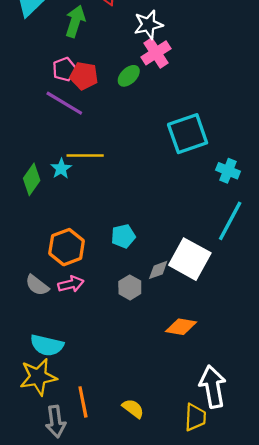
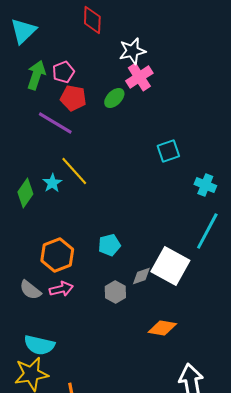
green arrow: (75, 21) -> (36, 75), moved
pink pentagon: (64, 69) -> (63, 72), moved
cyan square: (188, 134) -> (168, 151), size x0.6
yellow line: (85, 155) -> (74, 171), turned 48

